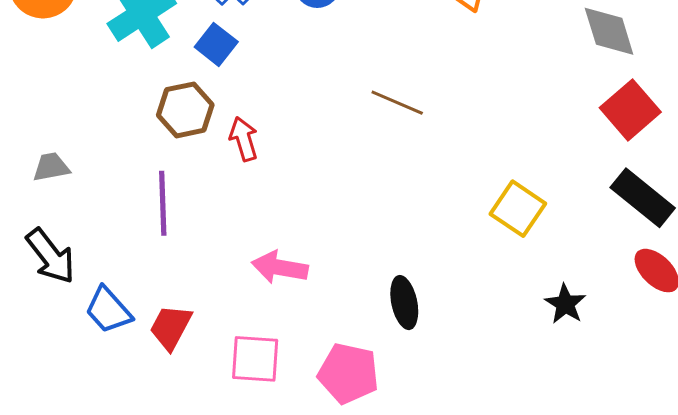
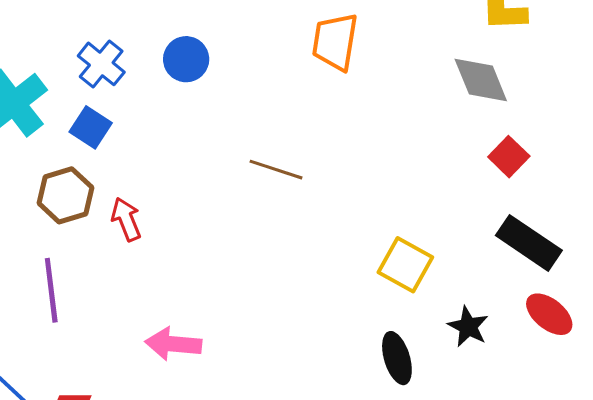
red square: (630, 110) -> (509, 157), size x0.7
black ellipse: (404, 303) -> (397, 358), moved
black star: (565, 304) -> (468, 327), moved

